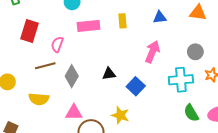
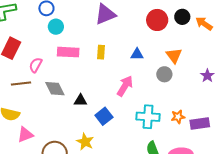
orange triangle: (198, 13) -> (174, 56), turned 36
gray circle: (195, 52) -> (164, 74), moved
gray diamond: (72, 76) -> (55, 89), moved, turned -65
pink triangle: (74, 113) -> (25, 135), moved, turned -30

